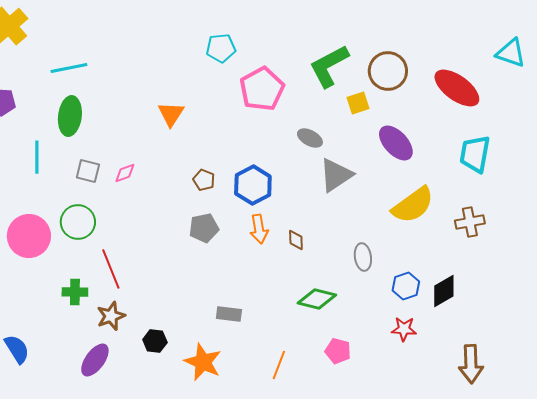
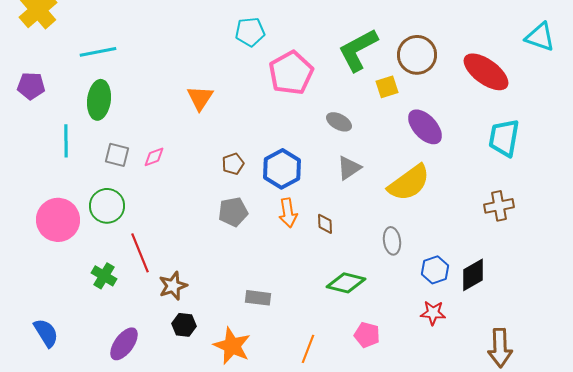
gray triangle: (336, 175) -> (349, 168), moved, size x0.7
brown pentagon: (204, 180) -> (233, 164), turned 30
yellow semicircle: (413, 205) -> (409, 183), moved
green cross: (75, 292) -> (104, 276), turned 30
brown star: (111, 316) -> (173, 286), moved

